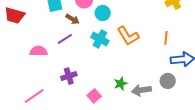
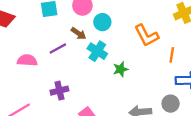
brown arrow: (72, 19) -> (79, 33), moved
orange L-shape: (128, 36) -> (146, 35), moved
green star: (121, 84) -> (121, 69), moved

